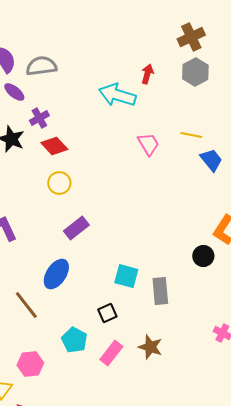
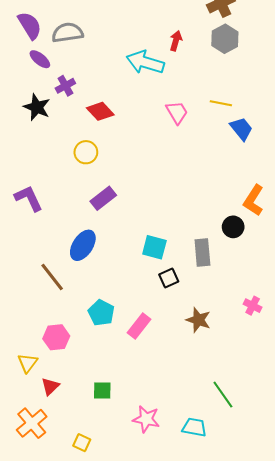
red diamond: (54, 146) -> (100, 111), moved
gray rectangle: (160, 291) -> (202, 252), moved
black square: (107, 313) -> (169, 278), moved
brown star: (150, 347) -> (198, 320), moved

